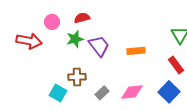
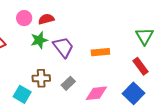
pink circle: (52, 22) -> (24, 18), moved
gray rectangle: (102, 93) -> (68, 83), moved

